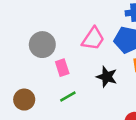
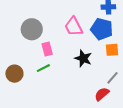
pink trapezoid: (93, 39) -> (74, 27), turned 115
green line: (68, 96) -> (43, 68), moved

